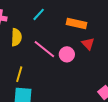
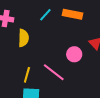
orange rectangle: (76, 24) -> (72, 14), moved
pink line: (44, 49) -> (54, 72), moved

